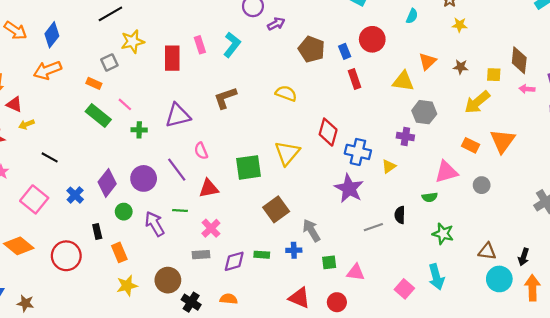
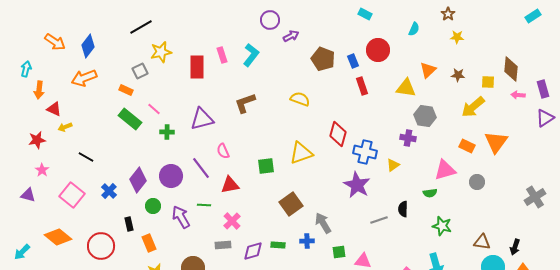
yellow triangle: (287, 153) -> (301, 153), turned 30
green square: (249, 167) -> (266, 166), size x0.7

